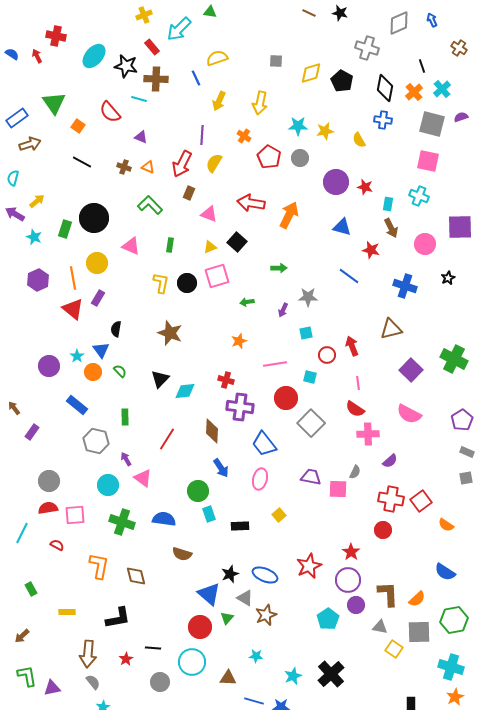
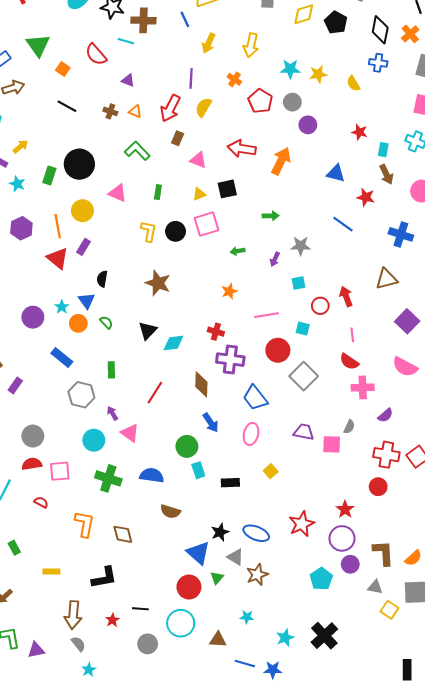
purple circle: (336, 182) -> (308, 125), moved, size x0.7
black square: (237, 242) -> (227, 189), turned 36

